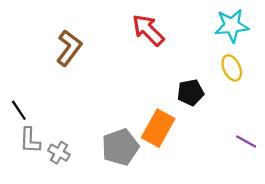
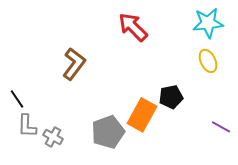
brown L-shape: (69, 48) -> (74, 64), moved
black pentagon: (190, 92) -> (171, 97), moved

